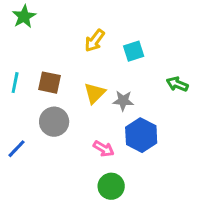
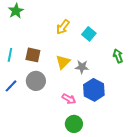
cyan square: (134, 51) -> (89, 34), turned -32
green arrow: (177, 84) -> (118, 56), turned 48
blue line: (17, 149) -> (11, 86), moved

